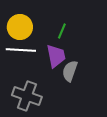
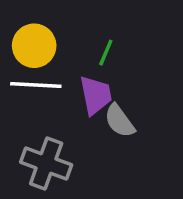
gray semicircle: (70, 71) -> (119, 121), turned -55

